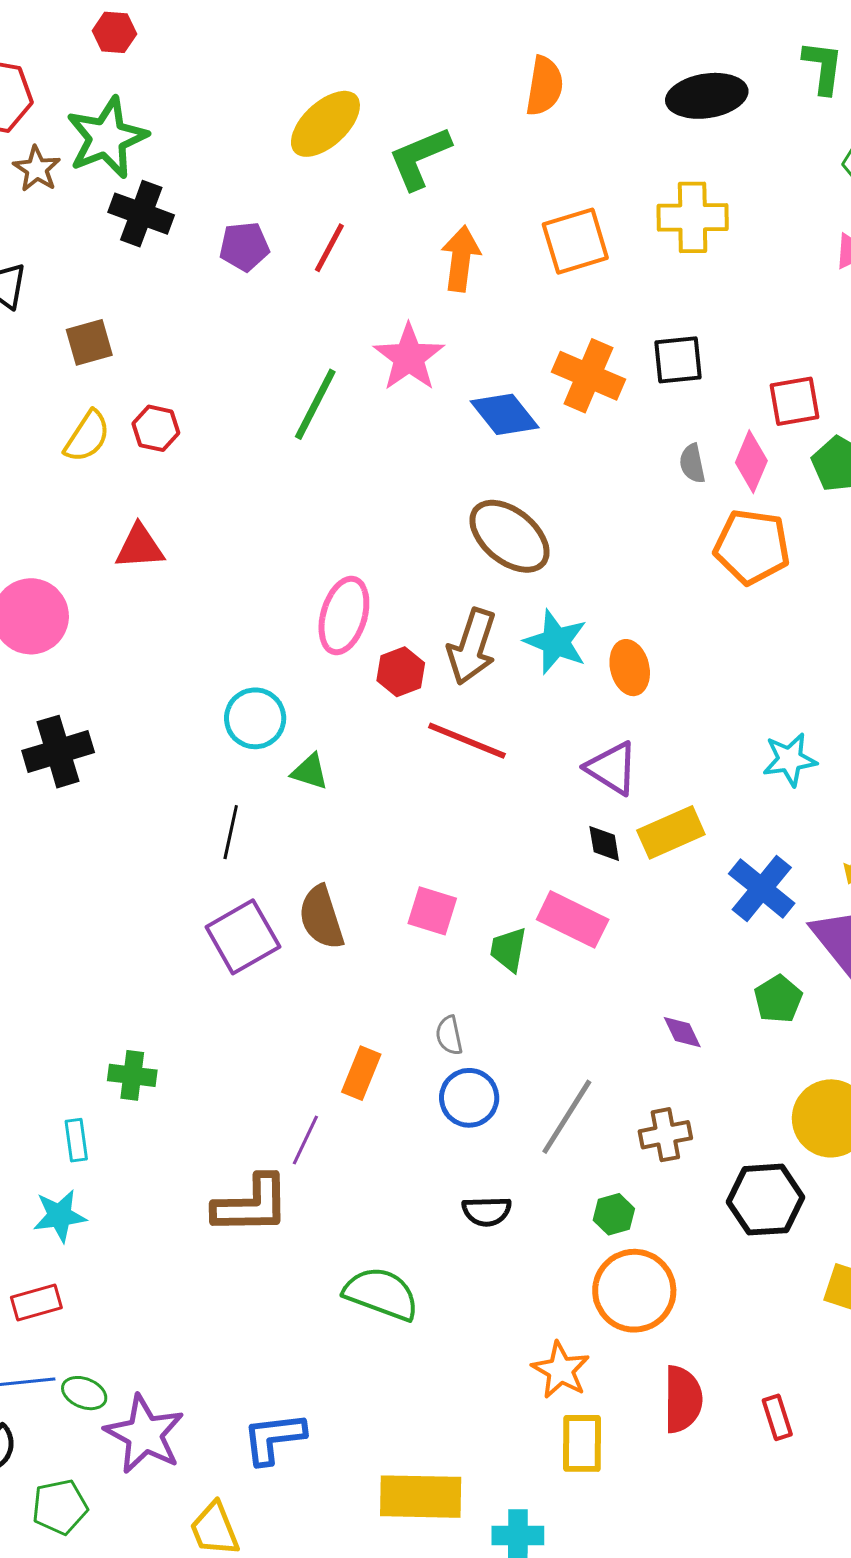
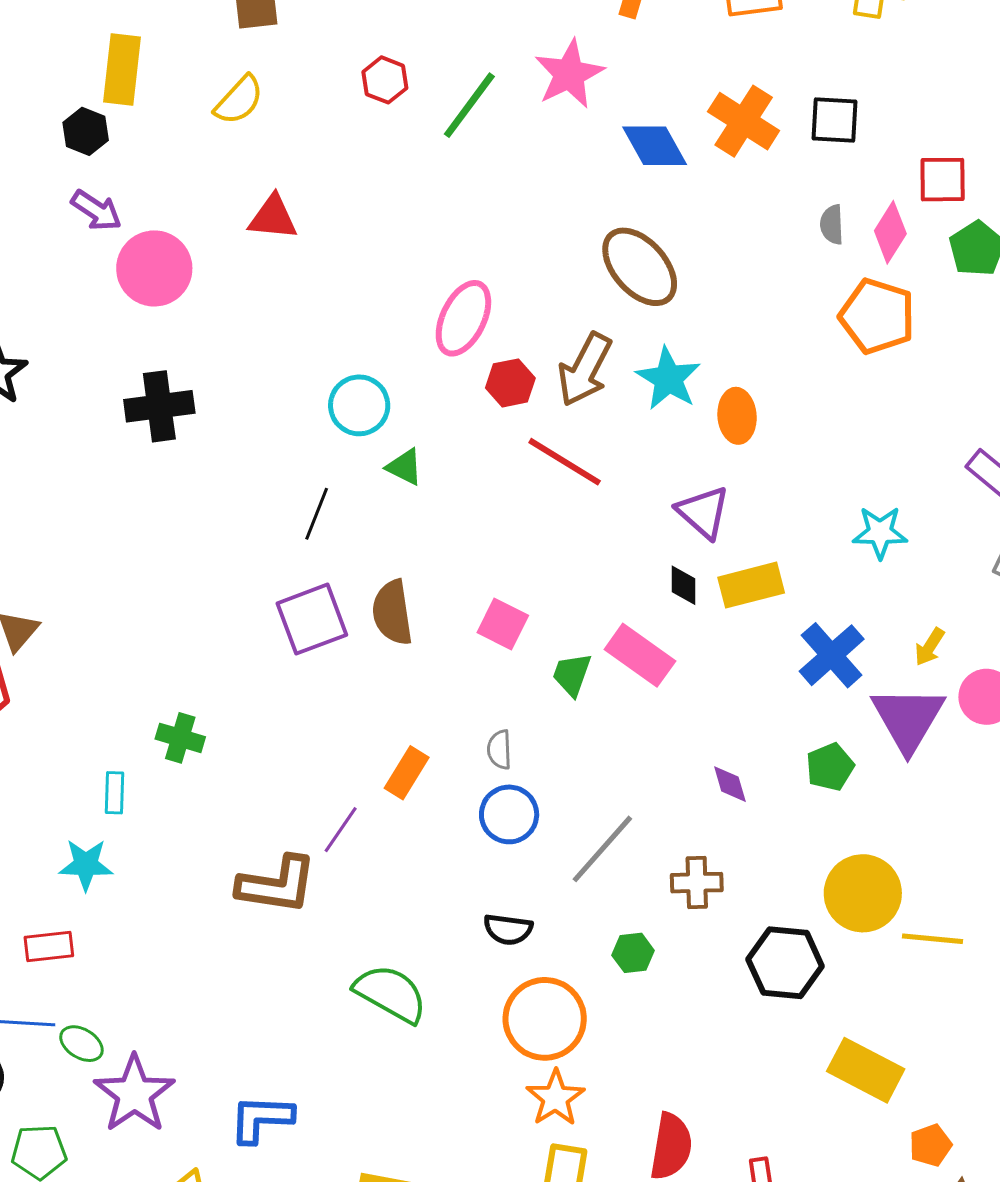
red hexagon: (156, 428) -> (385, 80), moved
orange circle: (634, 1291) -> (545, 1019), moved

